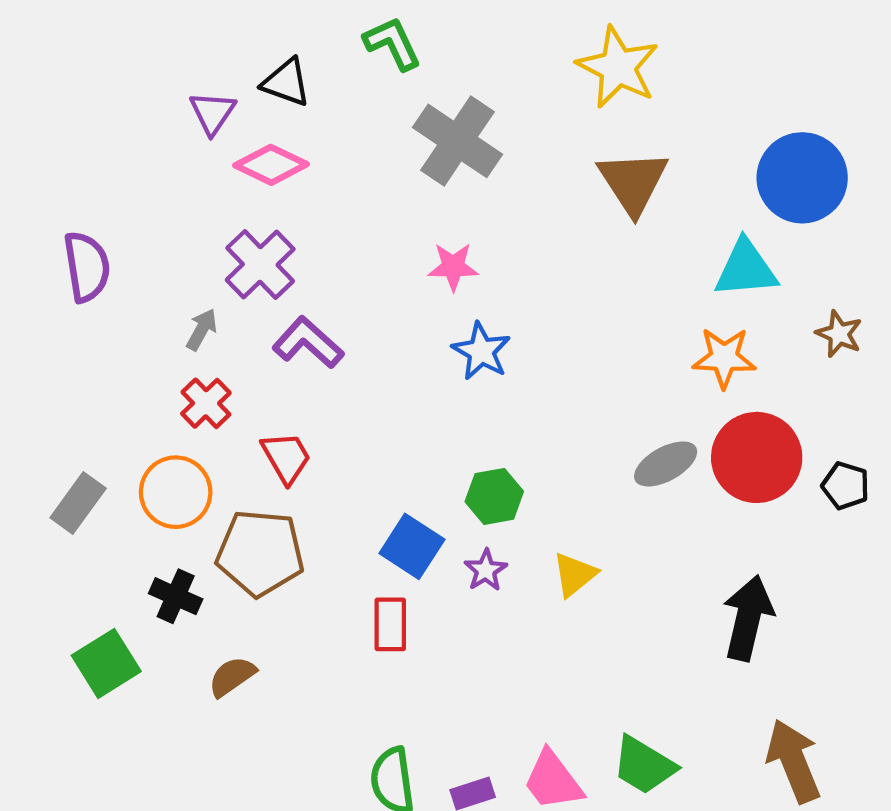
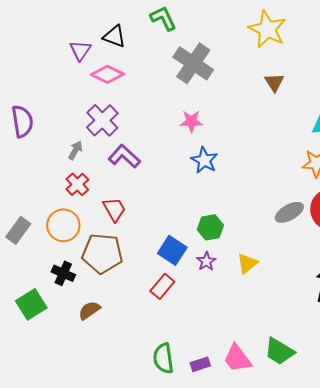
brown triangle: (633, 182) -> (274, 82), size x0.6
red rectangle: (390, 624) -> (162, 286), turned 40

